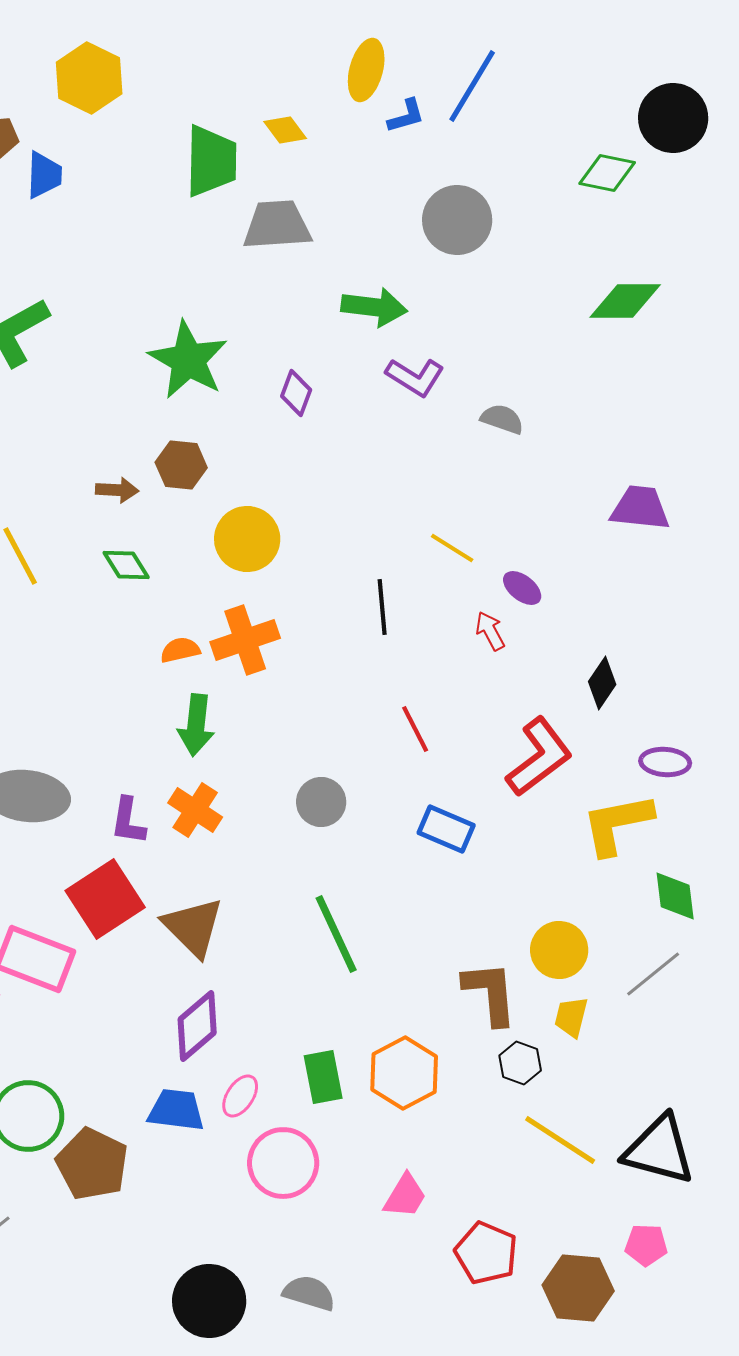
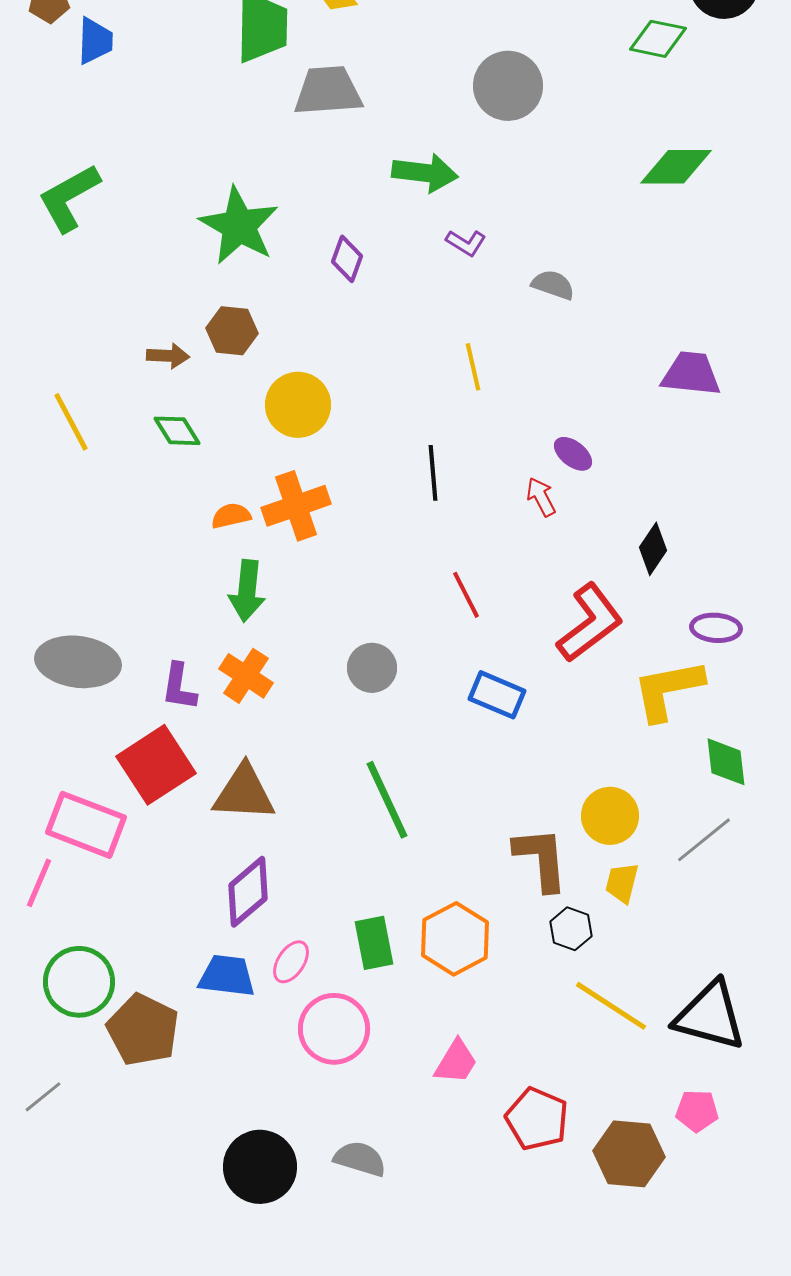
purple L-shape: (415, 377) -> (466, 243), size x0.7
yellow line: (452, 548) -> (473, 367), moved, turned 45
brown triangle: (193, 927) -> (244, 793), turned -42

